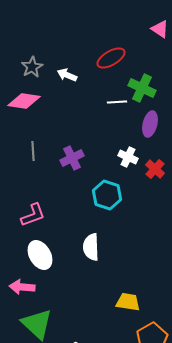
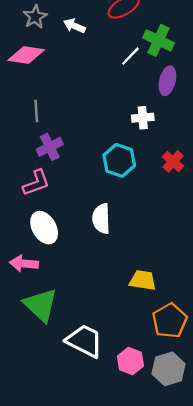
white line: (117, 102) -> (130, 56), turned -42
white cross: (128, 157) -> (143, 118), turned -30
purple cross: (72, 158) -> (50, 147), moved
red cross: (155, 169) -> (173, 161), moved

